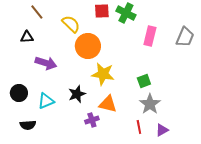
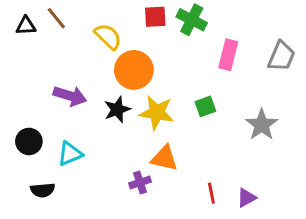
black triangle: (27, 37) -> (26, 26), moved
green square: (144, 81) -> (205, 106), moved
black star: (77, 94) -> (117, 110), moved
gray star: (150, 104) -> (262, 125), moved

